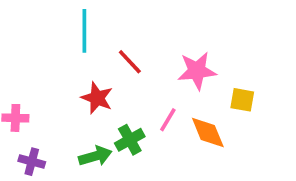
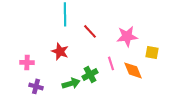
red star: (97, 98) -> (60, 51), moved
pink line: (168, 120) -> (111, 63), turned -48

